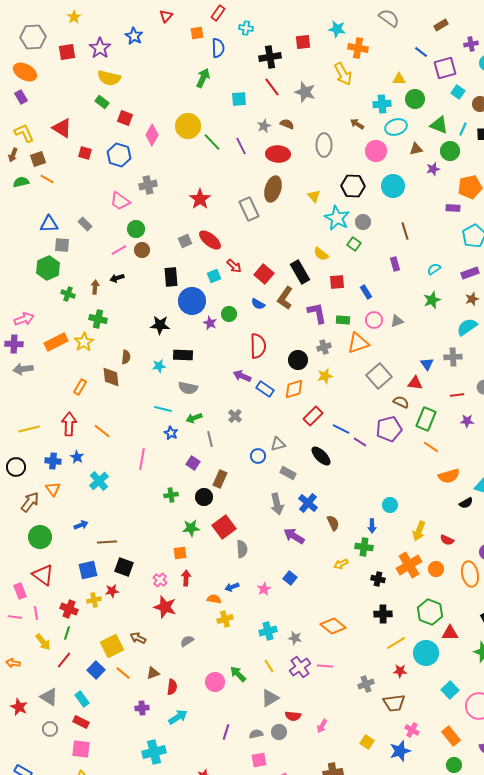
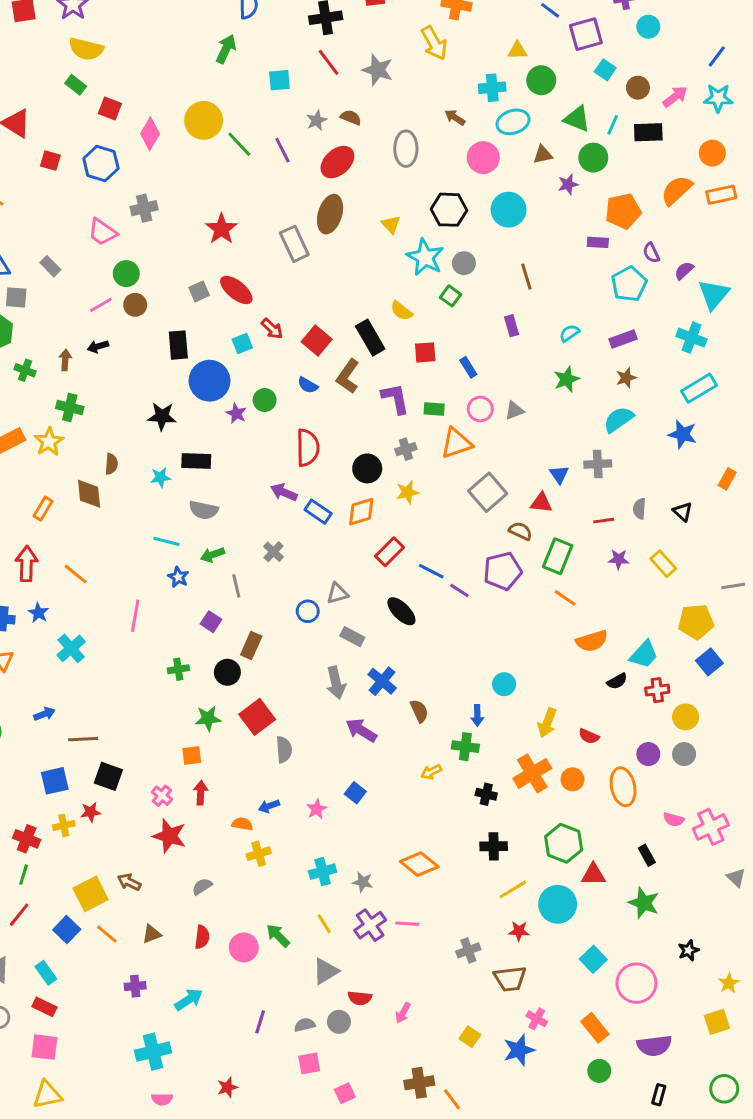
red ellipse: (278, 154) -> (337, 162), turned -45
red semicircle: (172, 687) -> (202, 937), moved

